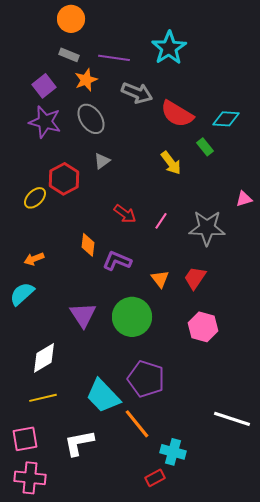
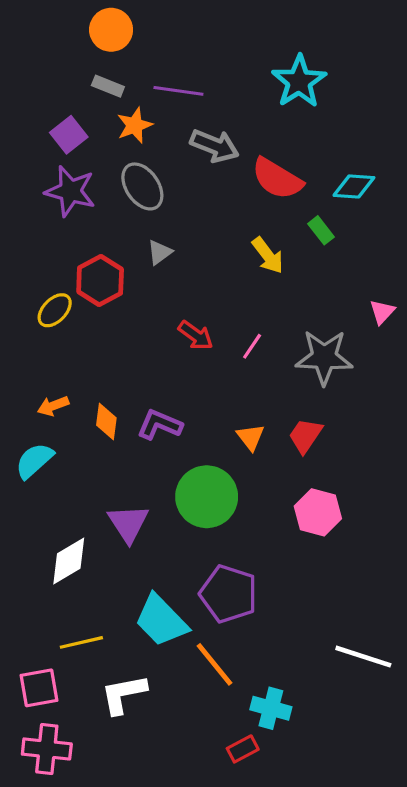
cyan star: (169, 48) -> (299, 81), moved
pink triangle: (244, 199) -> (382, 312), turned -30
orange diamond: (88, 245) -> (106, 422), moved
purple L-shape: (117, 261) -> (160, 425), moved
purple triangle: (83, 315) -> (128, 523), moved
yellow line: (43, 398) -> (81, 642), moved

